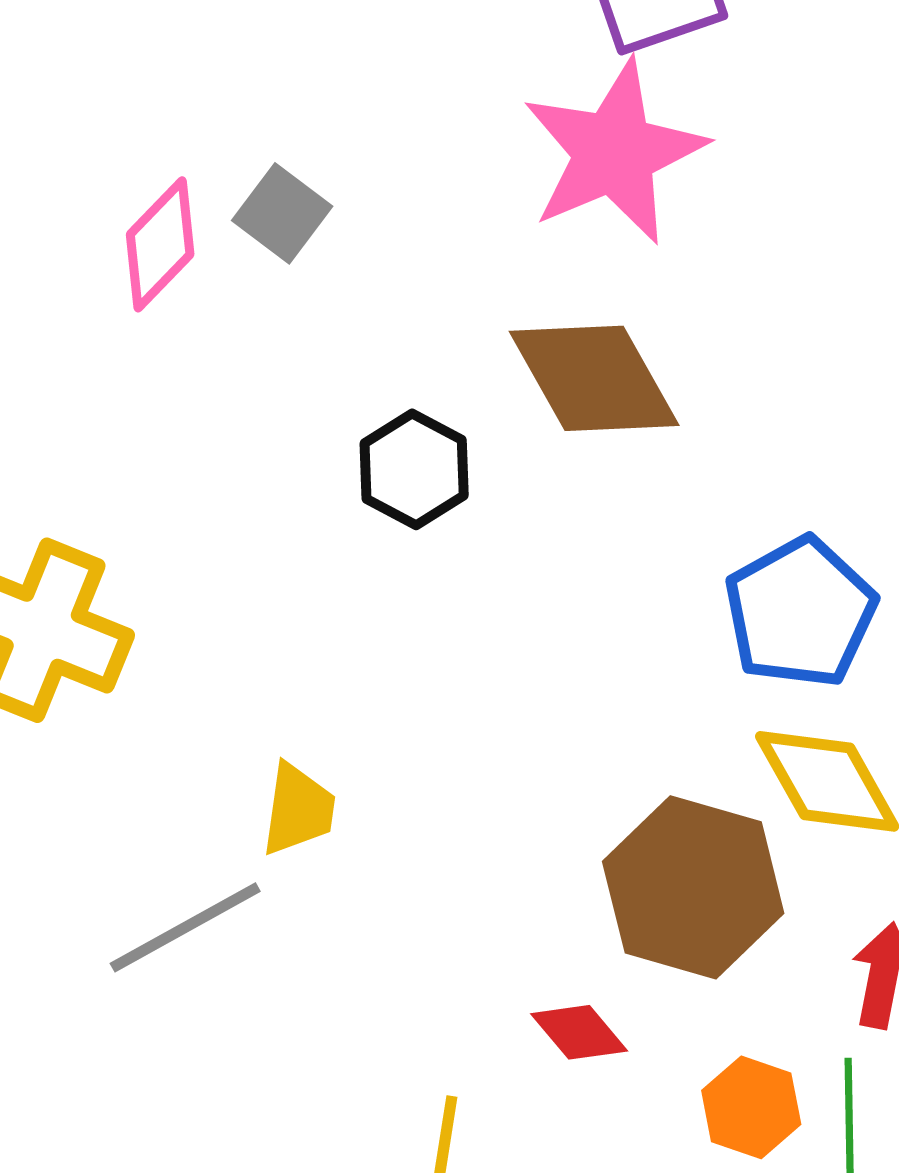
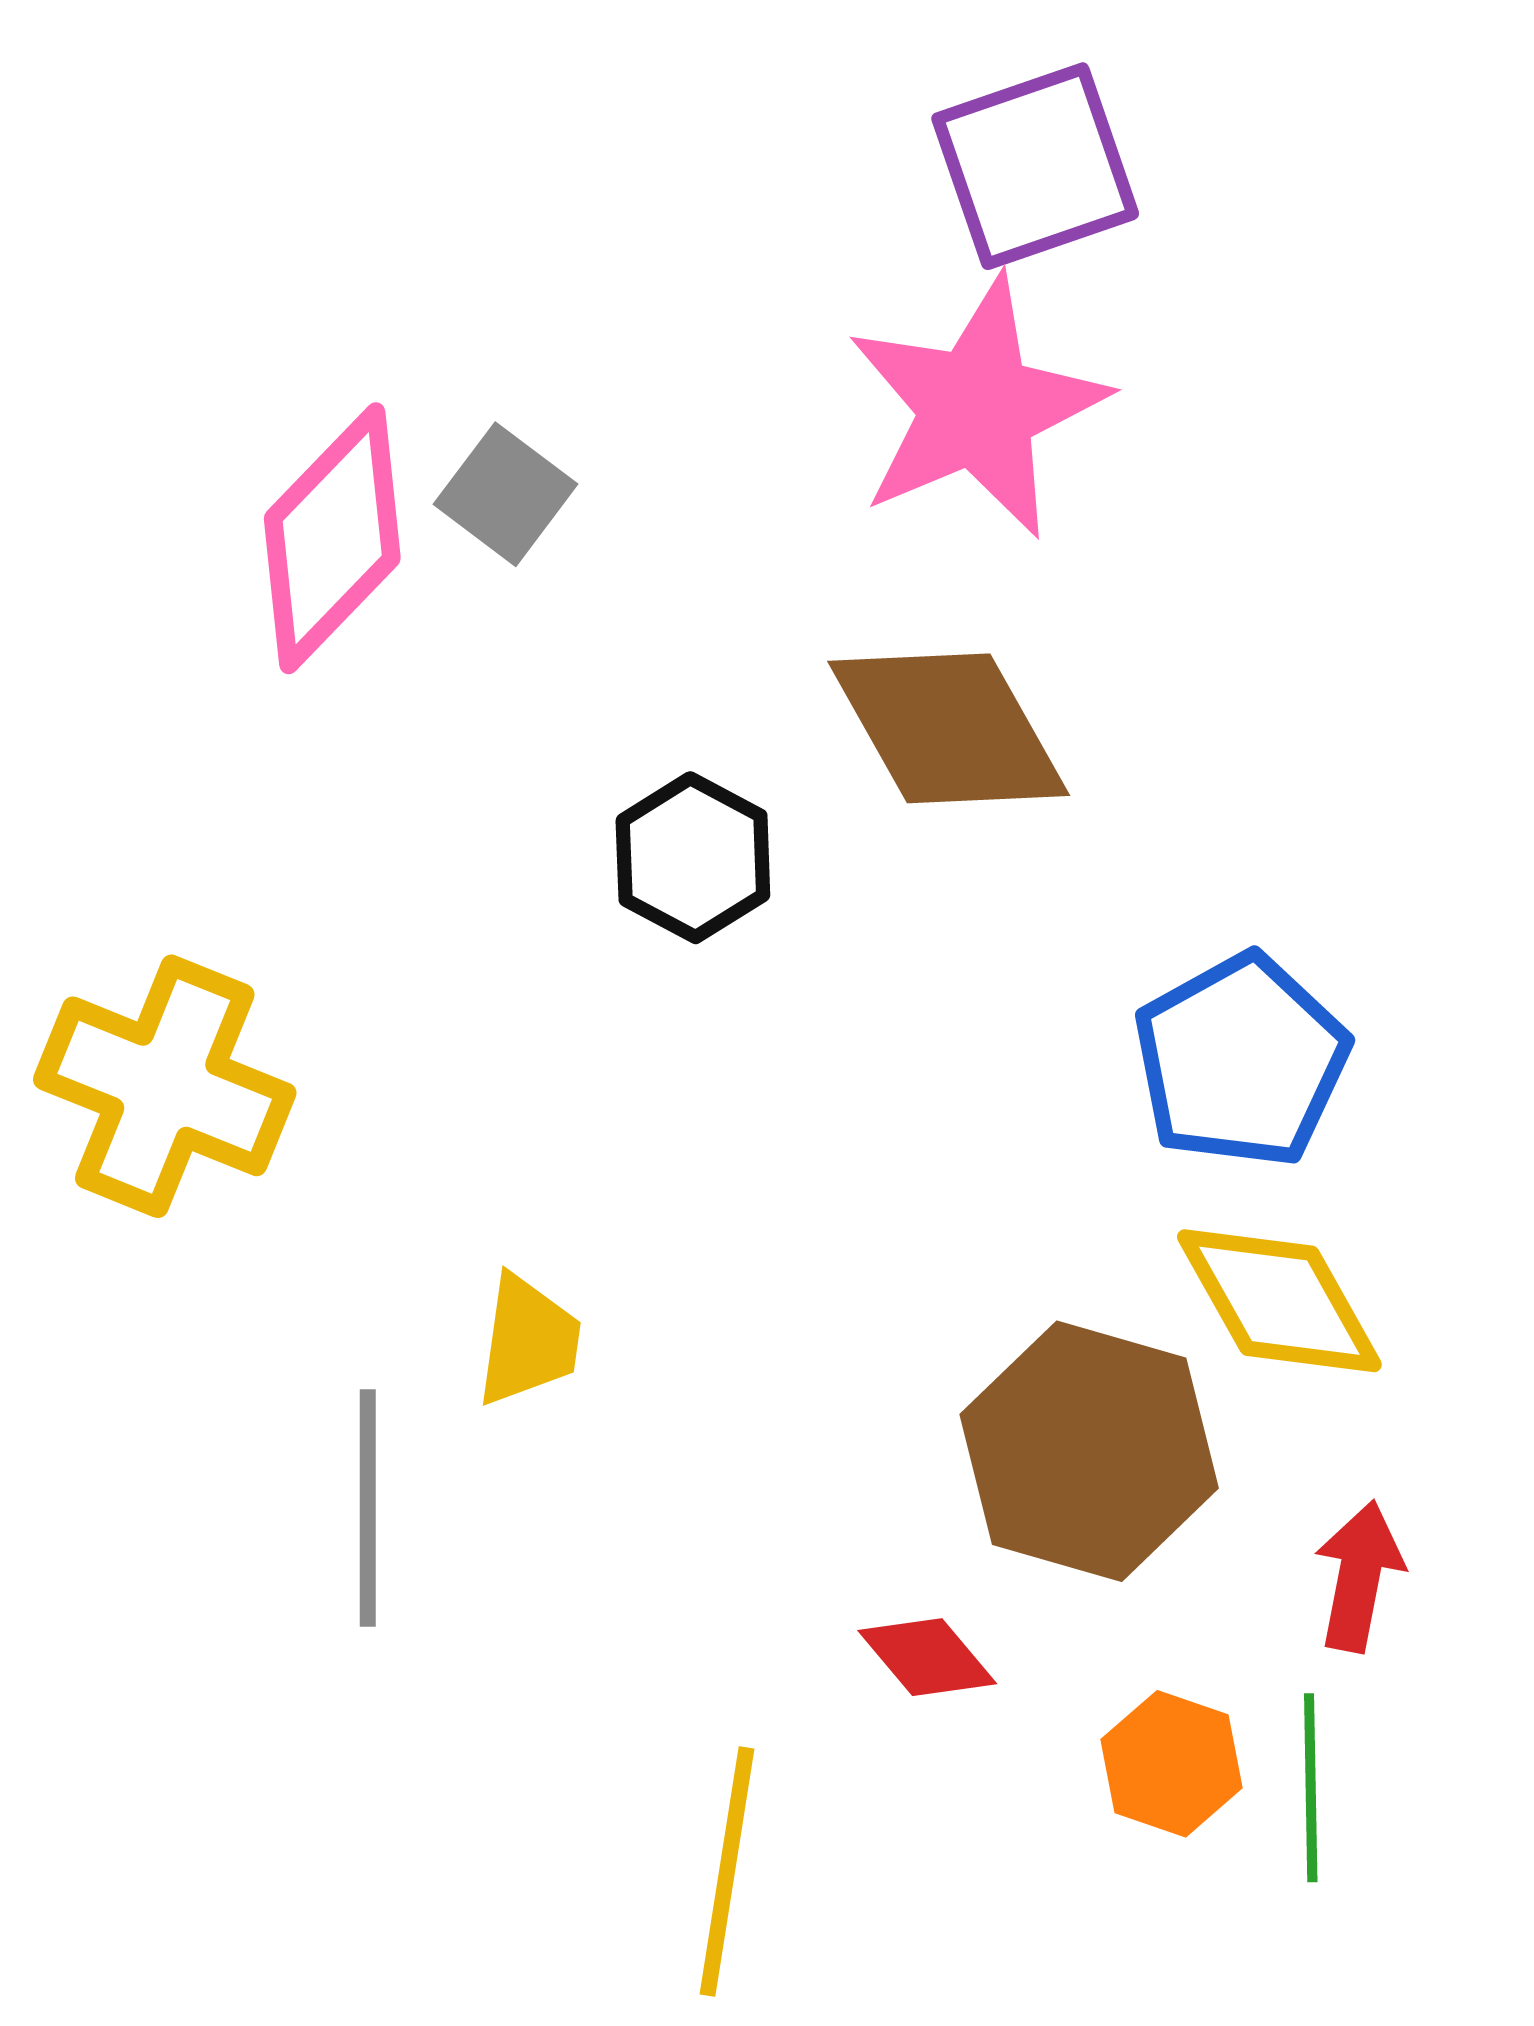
pink diamond: (160, 244) -> (332, 538), size x1.4
gray line: (185, 927) -> (368, 1508), turned -61

